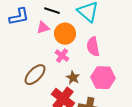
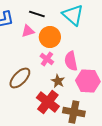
pink semicircle: (93, 47) -> (71, 61), moved

